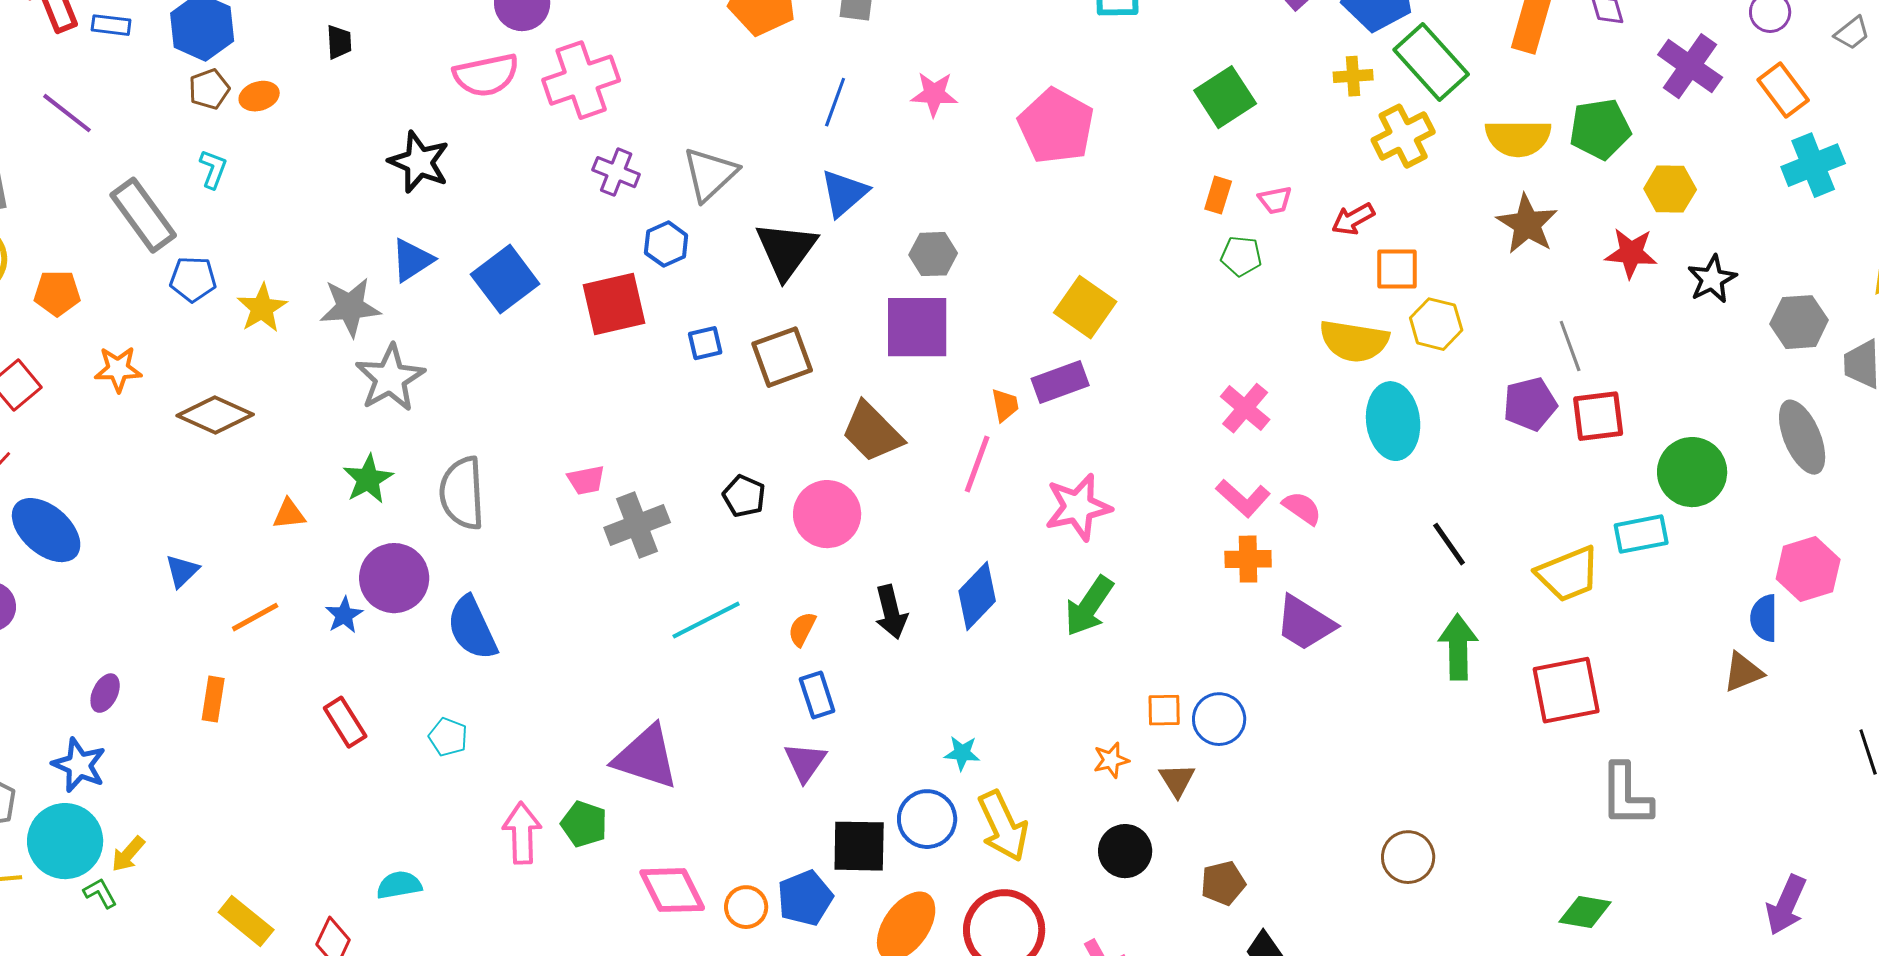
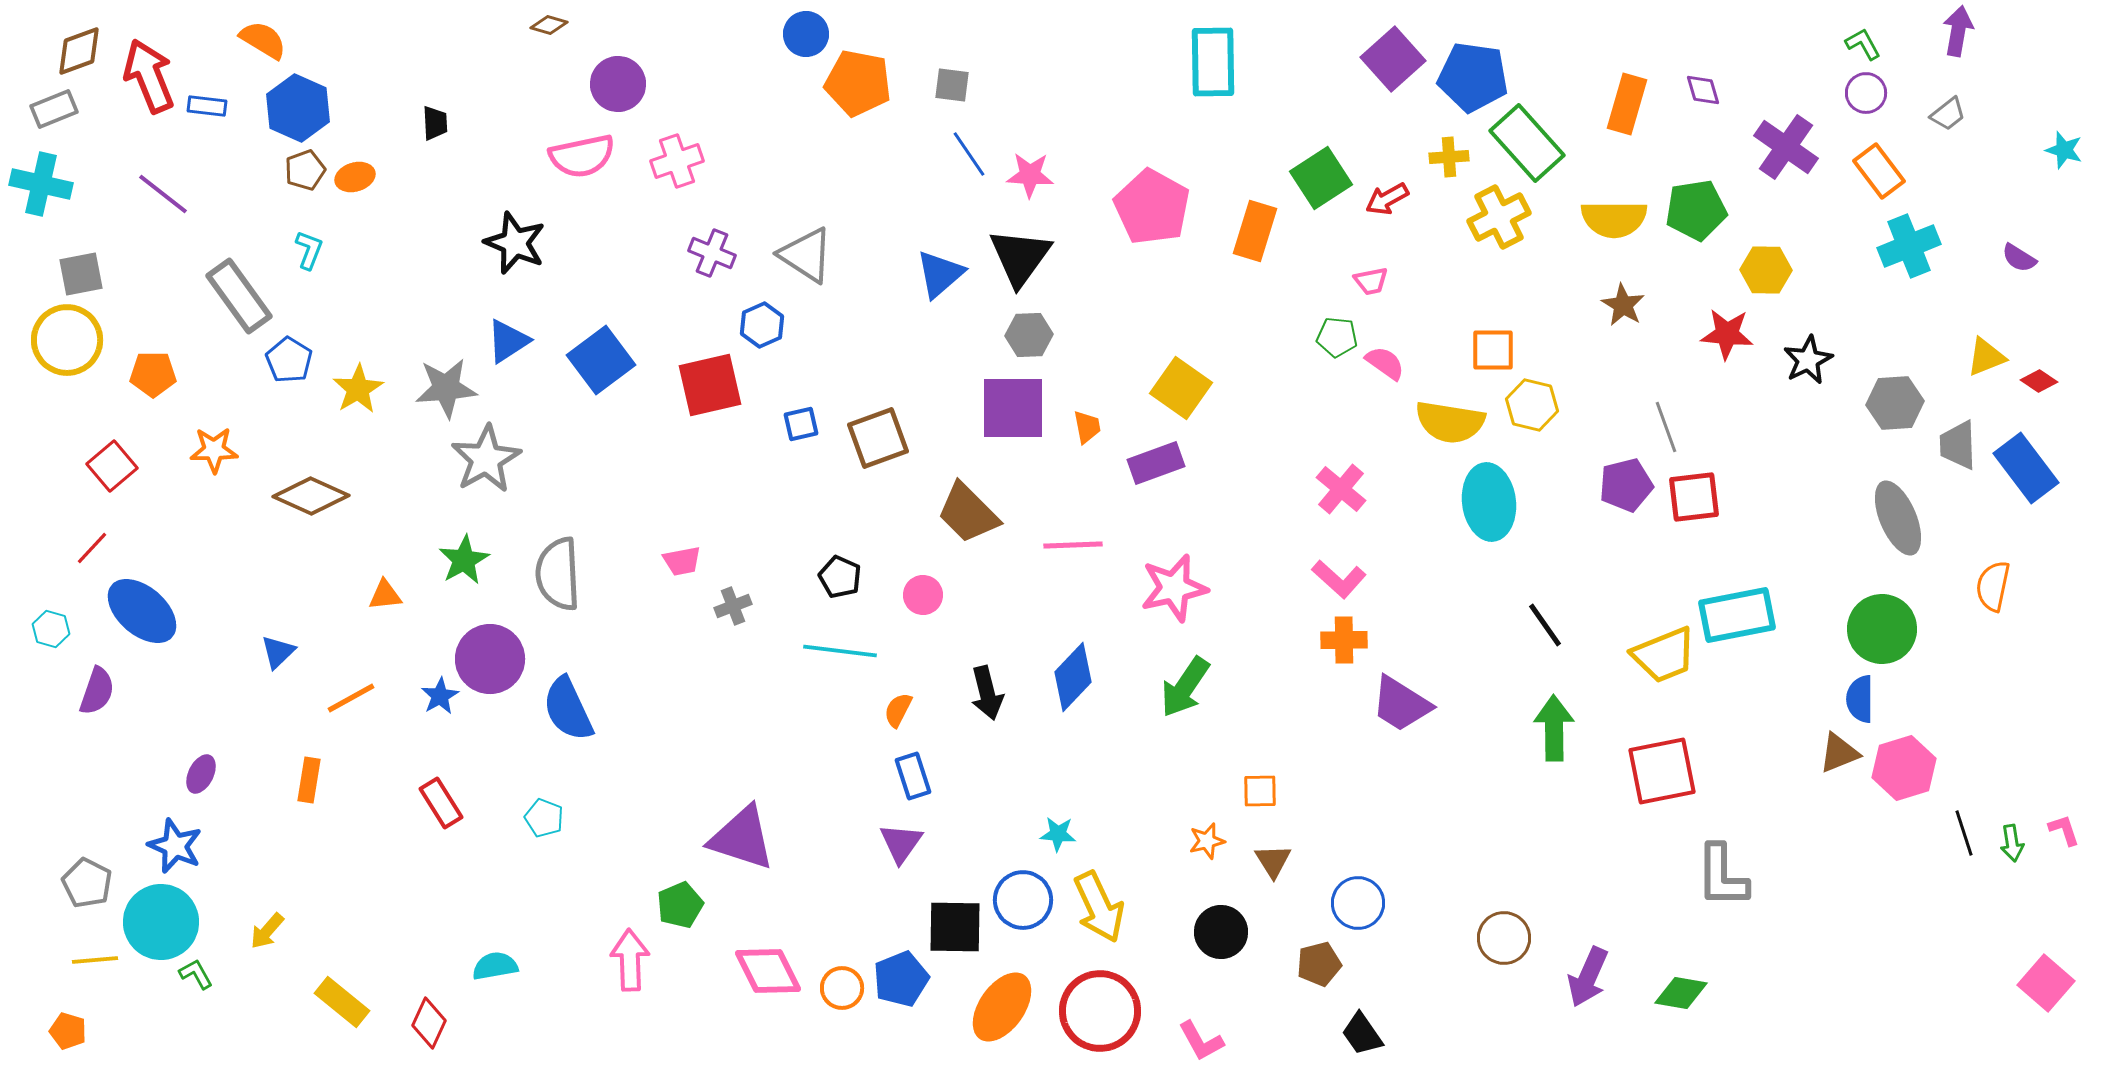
pink cross: (581, 80) -> (677, 161), size x0.7
blue line: (835, 102) -> (969, 154), moved, turned -54
gray triangle: (710, 174) -> (806, 255), turned -44
orange rectangle: (1218, 195) -> (1255, 231), moved, size x1.6
red arrow: (1353, 219) -> (1387, 199), moved
brown star: (1527, 224) -> (1623, 305), size x0.7
black triangle: (786, 250) -> (1020, 257), moved
blue pentagon: (193, 279) -> (289, 360), turned 30
orange trapezoid: (1005, 405) -> (1087, 427), moved
pink line: (977, 464) -> (1073, 545), turned 68
green circle: (1692, 472) -> (1882, 629), moved
pink semicircle: (1302, 508) -> (1385, 363), moved
pink circle: (827, 514) -> (923, 595), size x0.6
gray cross: (637, 525) -> (733, 606), size x0.6
cyan rectangle: (1641, 534) -> (1737, 615), size x1.4
pink hexagon: (1808, 569) -> (1904, 768), moved
cyan line: (706, 620) -> (840, 651), moved, turned 34
blue circle: (1219, 719) -> (1358, 903), moved
green pentagon: (584, 824) -> (680, 905), turned 30
pink arrow: (522, 833) -> (630, 960), moved
yellow arrow: (128, 854) -> (267, 931), moved
purple arrow: (1786, 905) -> (1588, 977), moved

